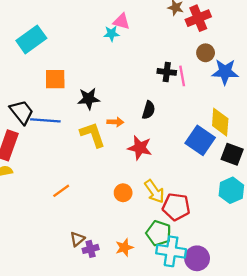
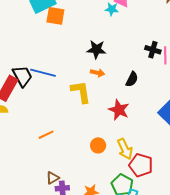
orange square: (55, 79) -> (55, 16), moved
black star: (89, 99) -> (96, 49), moved
black trapezoid: (22, 112) -> (22, 76), moved
orange arrow: (115, 122) -> (97, 73), moved

